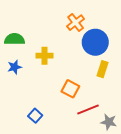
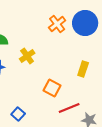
blue circle: (95, 42) -> (85, 23), moved
yellow cross: (45, 56) -> (27, 56), turned -35

